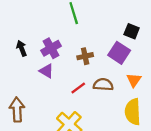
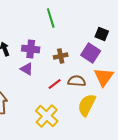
purple cross: (51, 48) -> (31, 49), turned 36
orange triangle: (134, 80) -> (104, 77), size x1.5
yellow semicircle: (133, 112) -> (87, 105), moved, turned 30

